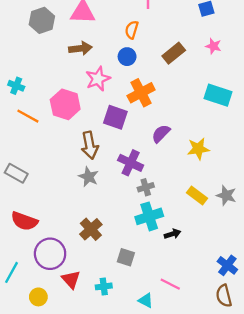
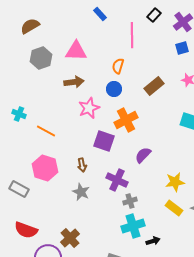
pink hexagon: (65, 104) -> (45, 168), moved
orange line: (28, 116) -> (46, 131), moved
brown arrow: (90, 145) -> (82, 165), size x0.6
yellow star: (198, 149) -> (175, 182), moved
brown cross: (91, 229) -> (70, 238), moved

